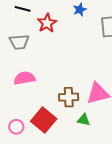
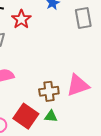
green triangle: (84, 120) -> (51, 116), moved

